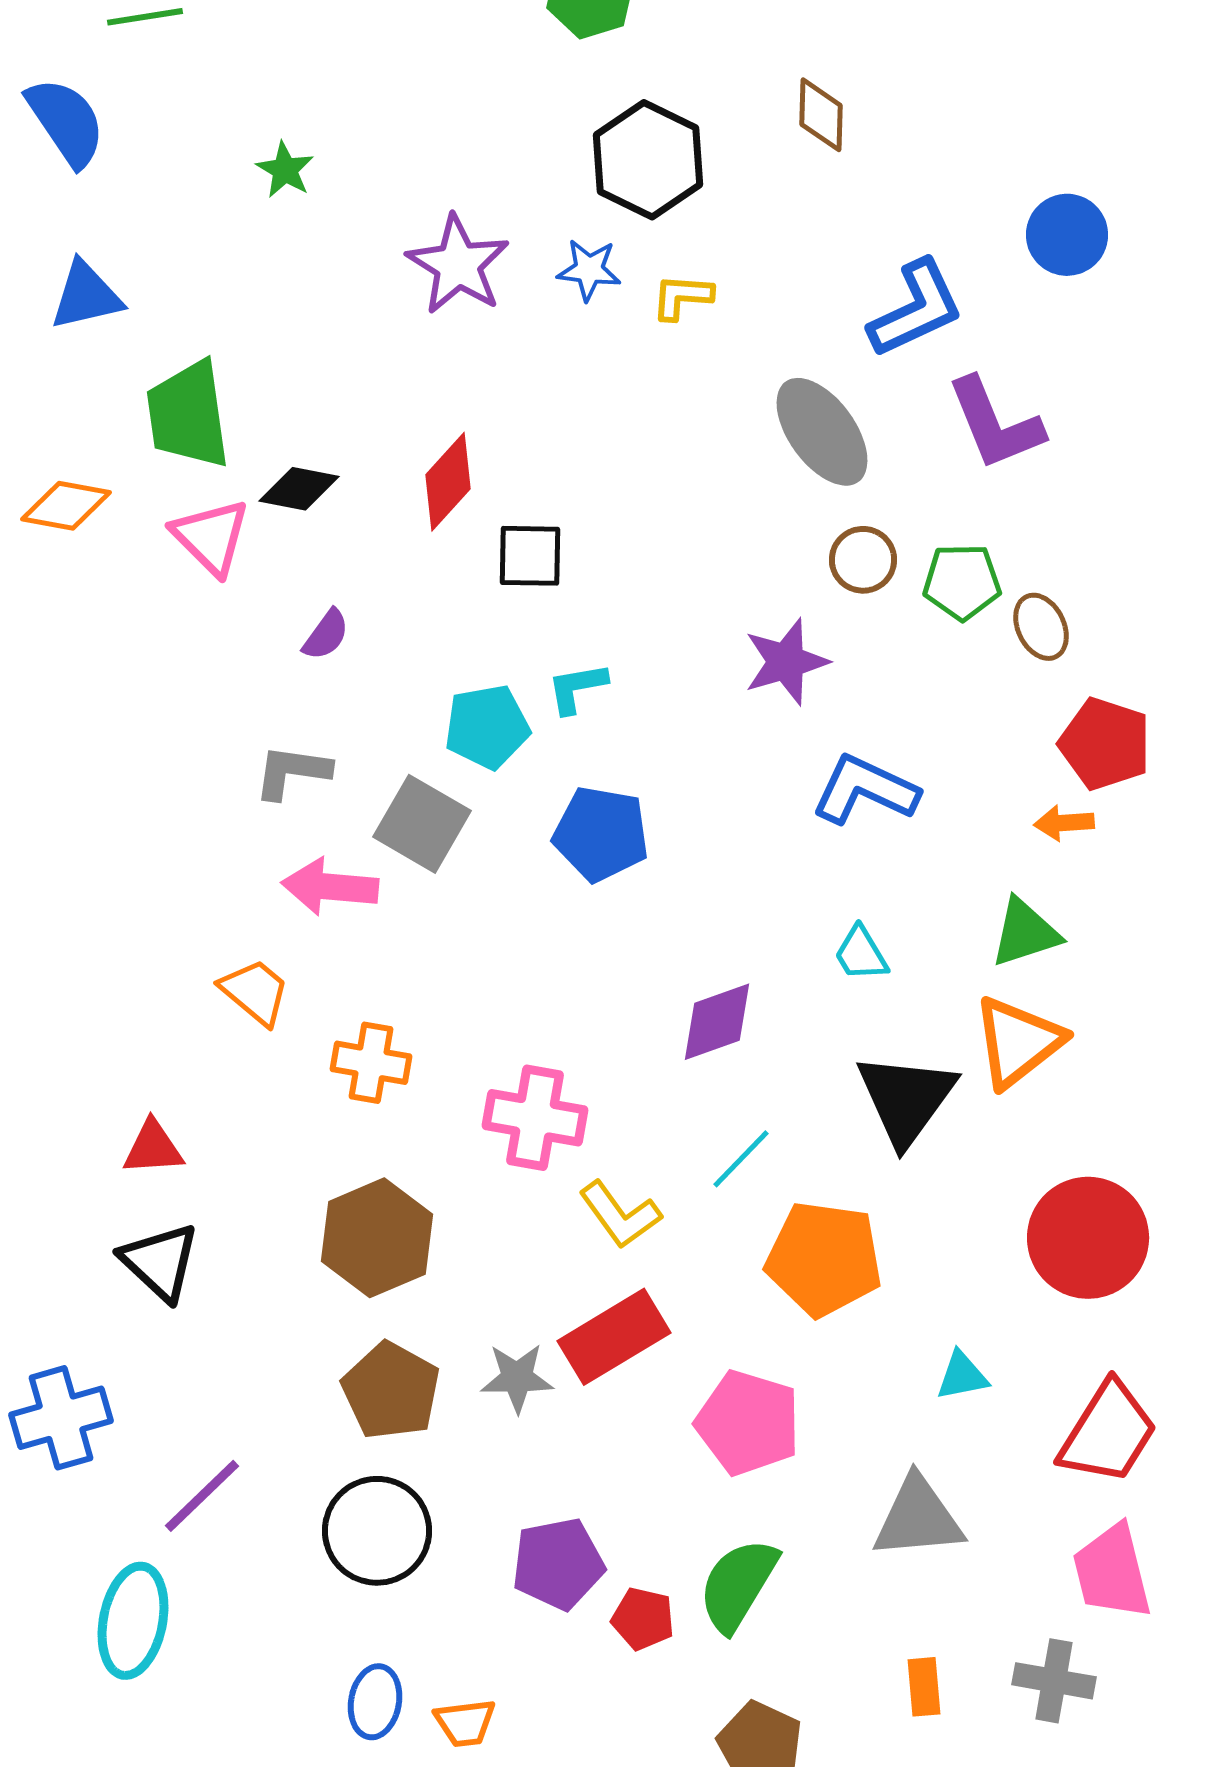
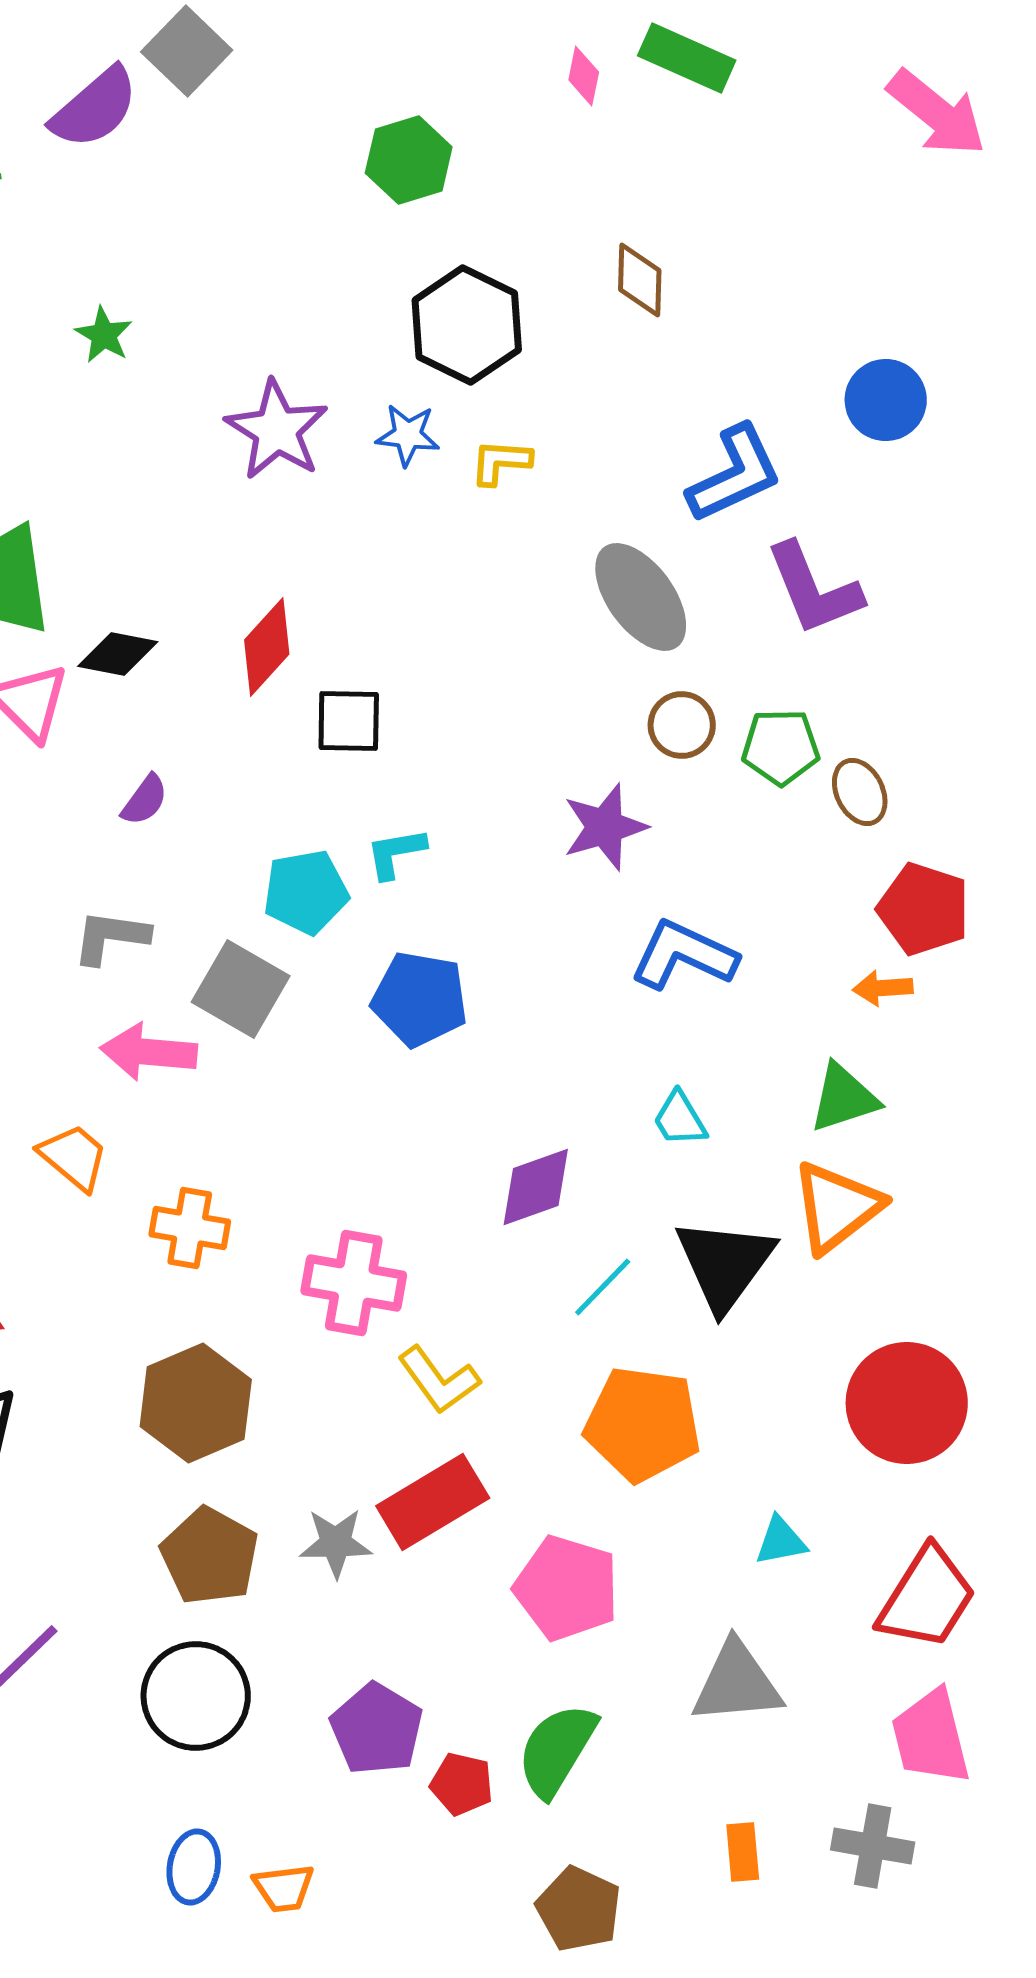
cyan line: (741, 1159) -> (603, 1287), moved
purple pentagon: (558, 1564) -> (377, 1729), turned -30

